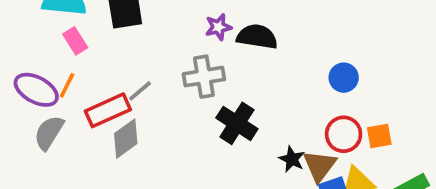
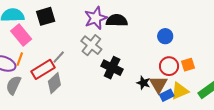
purple star: (218, 27) -> (96, 18), size x1.6
pink rectangle: (75, 41) -> (21, 35), size x1.5
gray cross: (204, 77) -> (91, 45), turned -35

